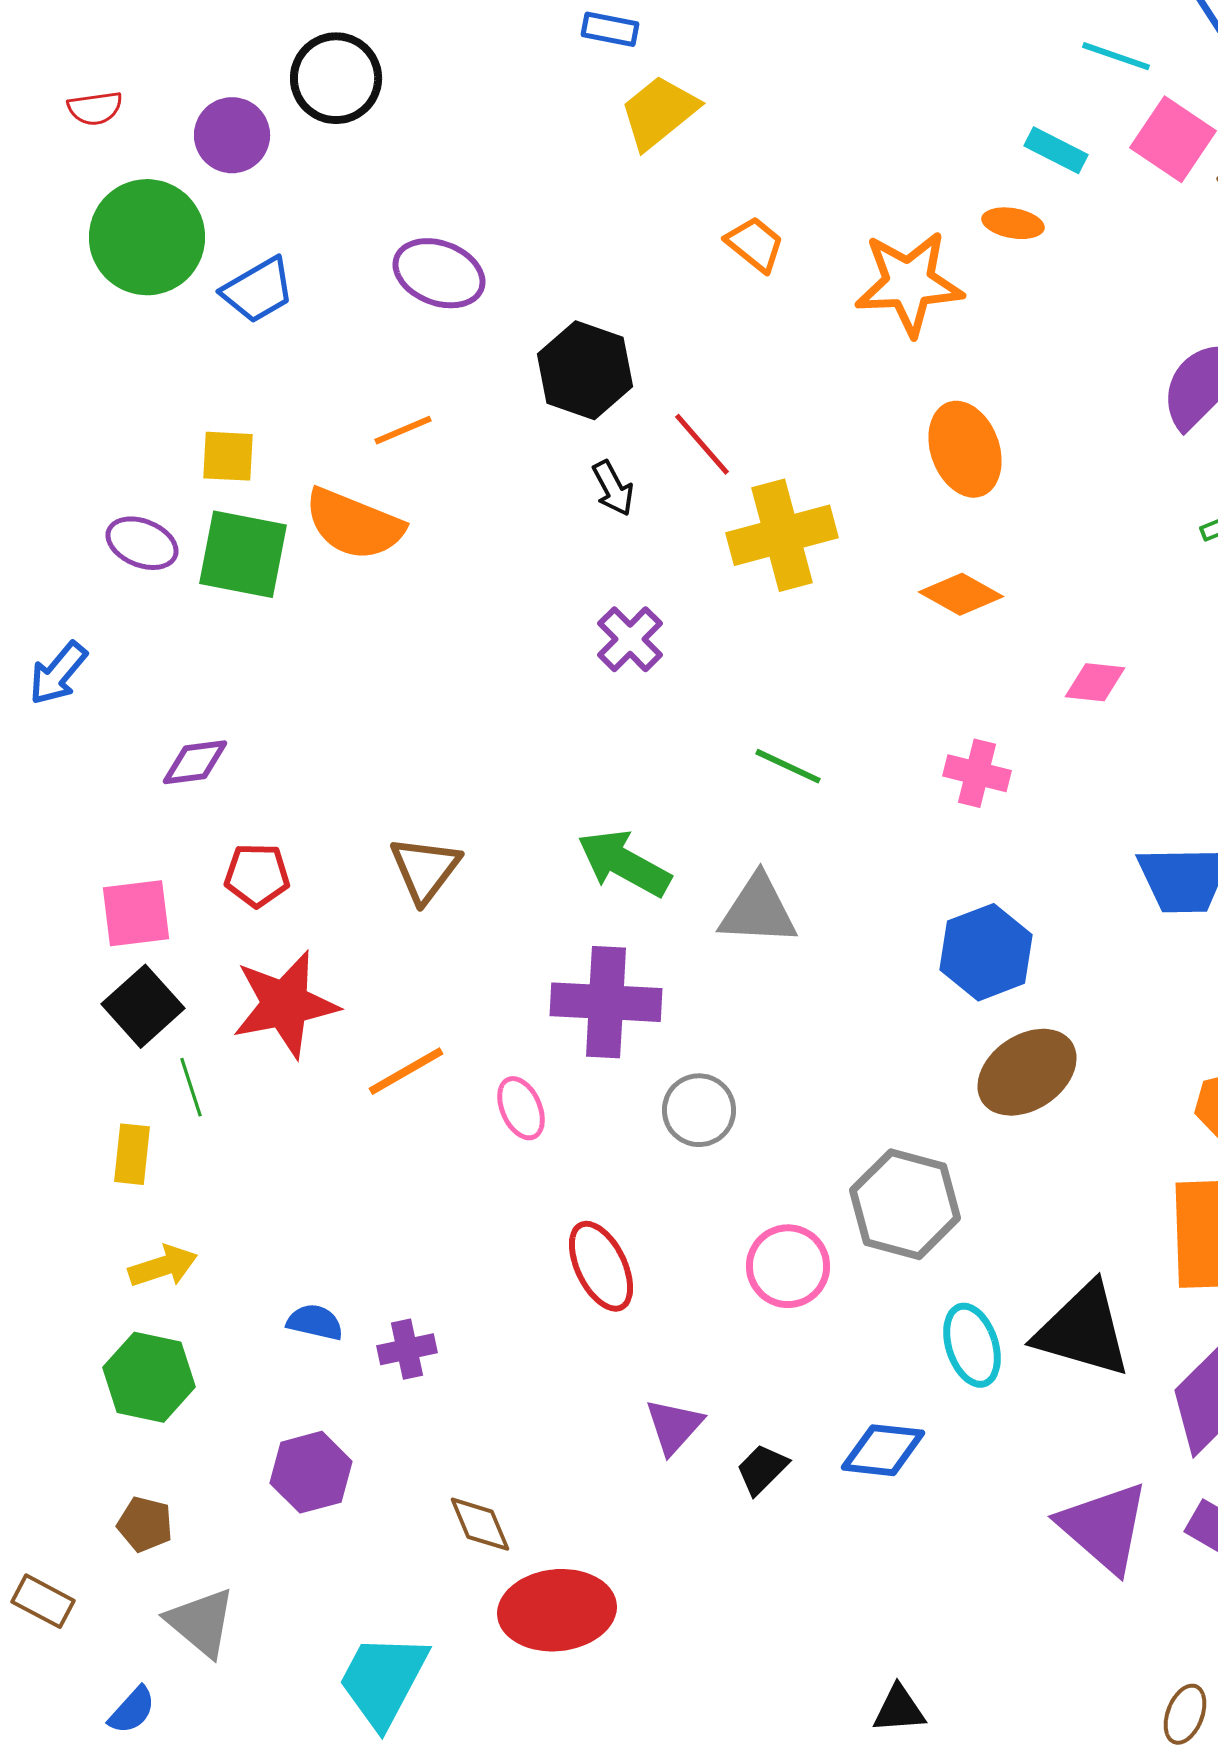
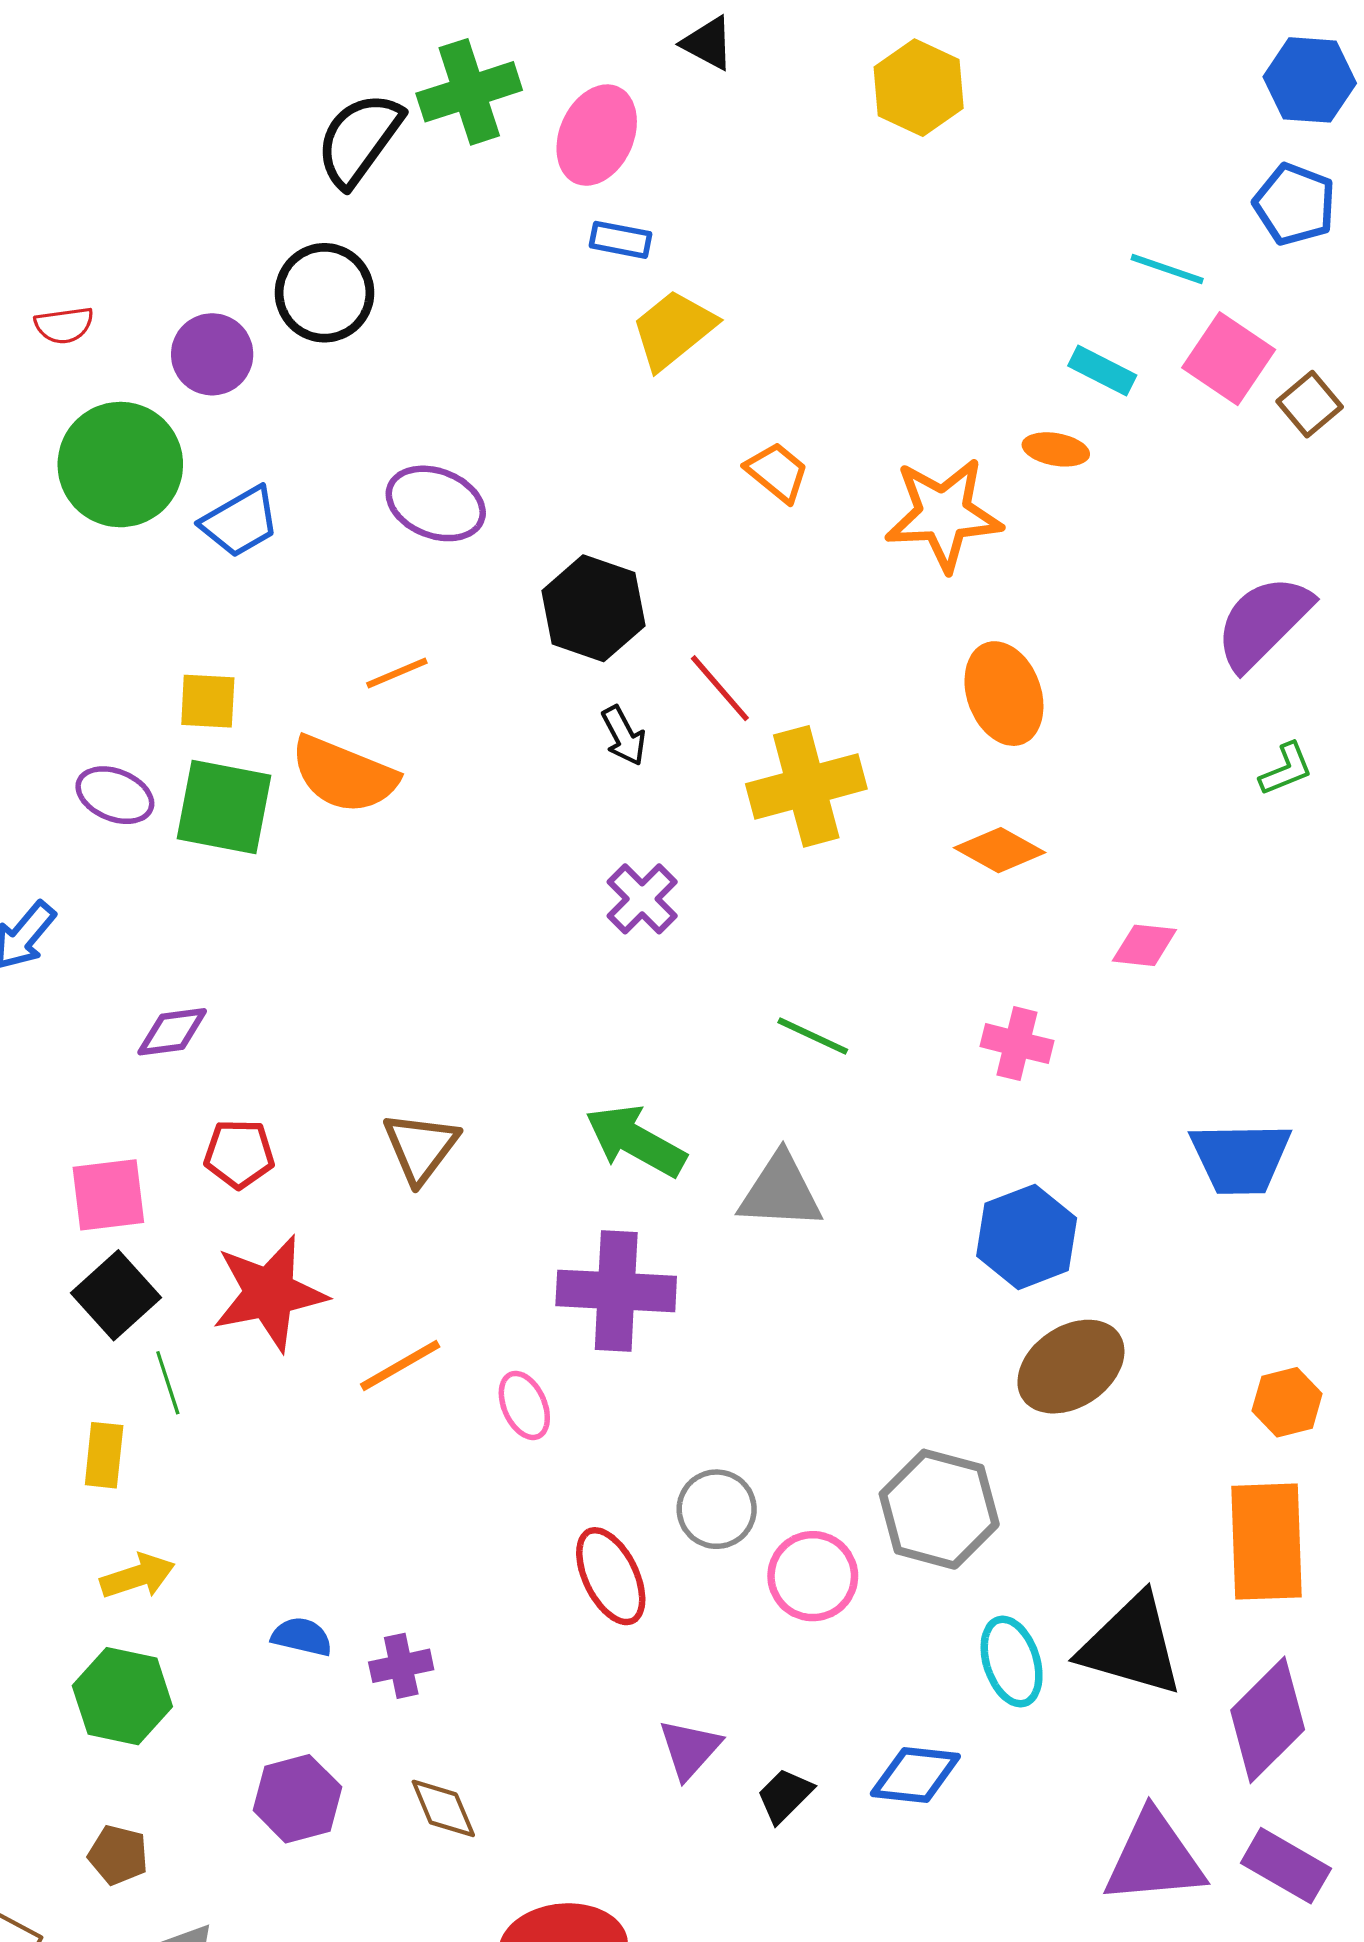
gray circle: (699, 1110) -> (717, 1509), moved
brown diamond: (480, 1524) -> (443, 1808), moved
purple triangle: (1104, 1527) -> (1154, 1858), turned -46

